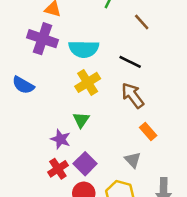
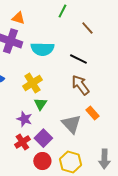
yellow cross: (88, 82) -> (32, 83), moved
gray triangle: (133, 160) -> (71, 124), moved, size x1.5

